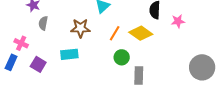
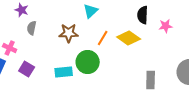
cyan rectangle: (69, 54) -> (64, 72), moved
green circle: (122, 57) -> (88, 62), moved, size x1.5
gray rectangle: (139, 75) -> (151, 80), moved

